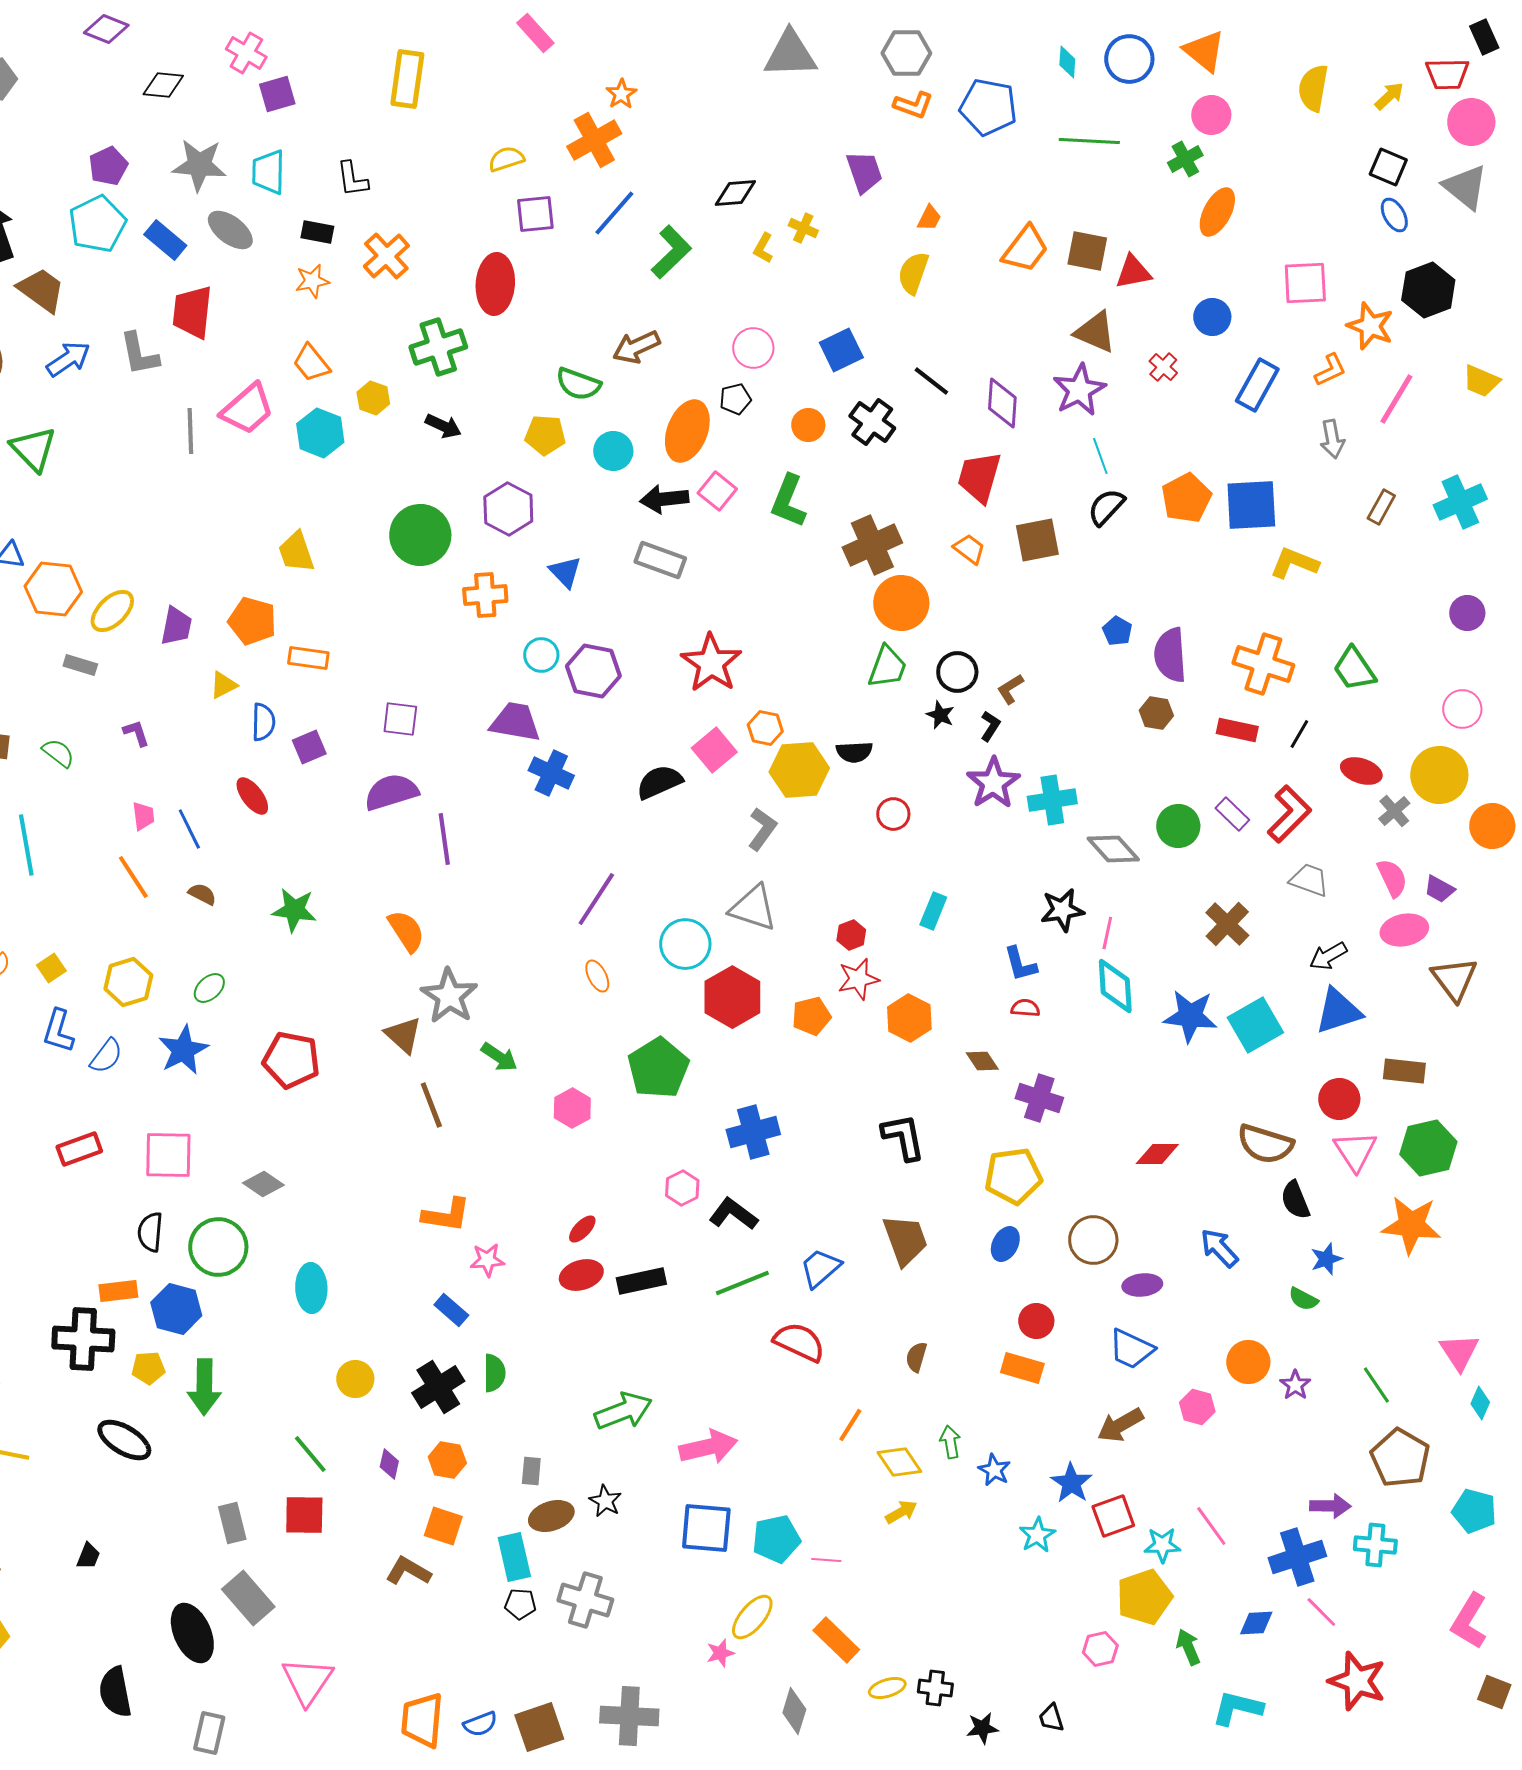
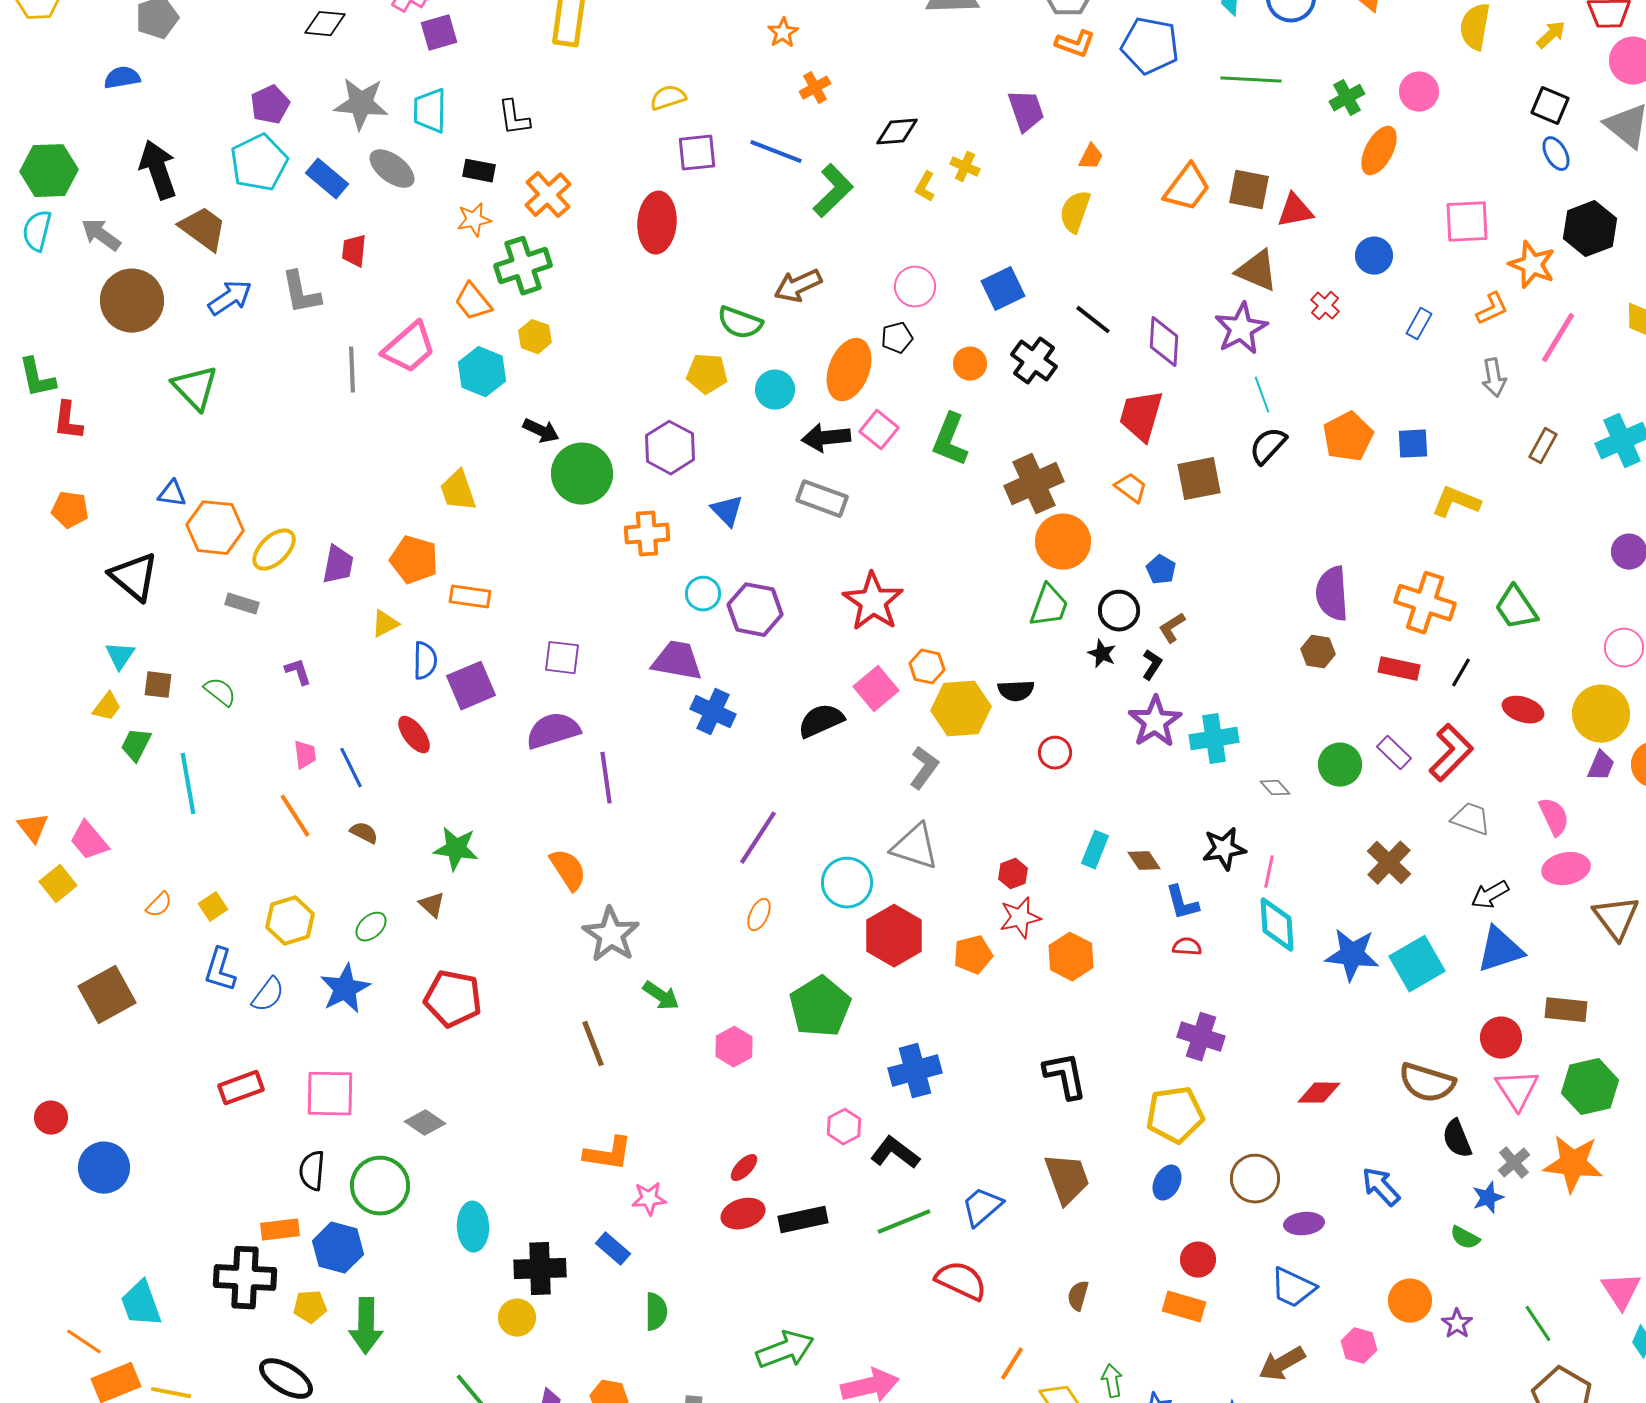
pink circle: (1211, 115) -> (1419, 92), moved
orange cross: (594, 140) -> (815, 88), moved, size x0.6
blue line: (614, 213) -> (776, 152), turned 70
red trapezoid: (192, 312) -> (354, 251), size x0.6
green cross: (438, 347) -> (523, 266), moved
blue rectangle: (1257, 385) -> (1419, 324), size x0.6
black arrow: (443, 426) -> (541, 431), moved
blue square: (1251, 505) -> (1413, 444), size x0.6
blue pentagon: (1117, 631) -> (1161, 570), moved
purple square: (309, 747) -> (471, 686), size x1.4
gray cross: (1394, 811) -> (1514, 1163), moved
gray diamond: (1113, 849) -> (1275, 788), size x0.6
purple trapezoid: (1439, 889) -> (1601, 766), moved, turned -96
orange ellipse: (597, 976) -> (759, 915), turned 52
brown triangle: (403, 1035) -> (432, 905), moved, size x0.7
brown diamond: (982, 1061) -> (1144, 861), moved
black cross: (438, 1387) -> (540, 1269), moved, turned 30

